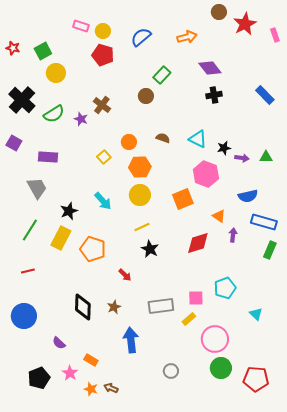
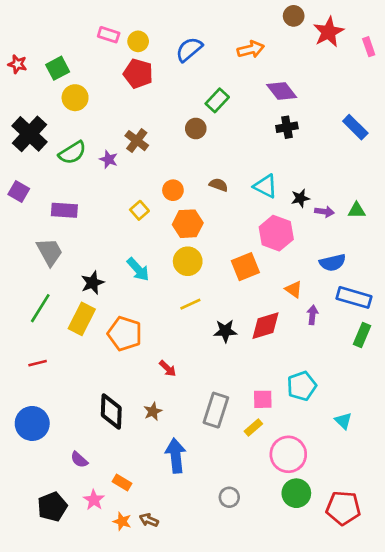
black star: (150, 249) -> (225, 331), moved, turned -30
gray rectangle: (161, 306) -> (216, 410), turned -65

